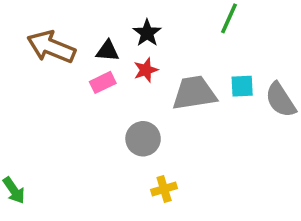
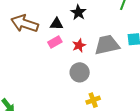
red star: (146, 70) -> (79, 45), moved

